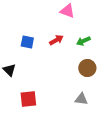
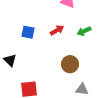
brown circle: (87, 68) -> (70, 64), moved

